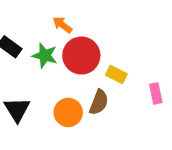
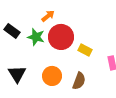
orange arrow: (62, 25) -> (48, 16), turned 104
brown semicircle: (99, 102) -> (79, 81), moved

